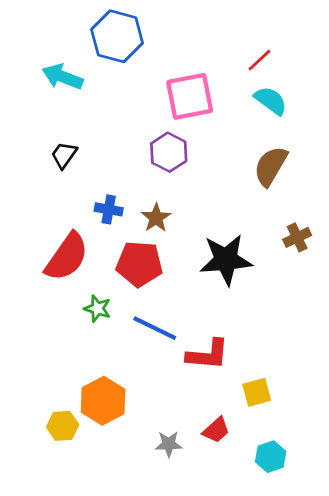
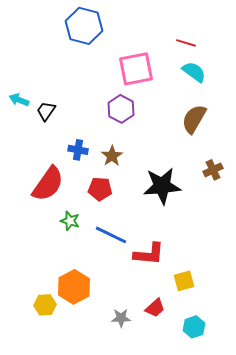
red line: (259, 60) -> (186, 43), turned 60
cyan arrow: (63, 77) -> (19, 100), moved, size x0.7
red pentagon: (139, 264) -> (100, 189), size x0.7

